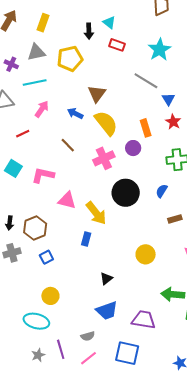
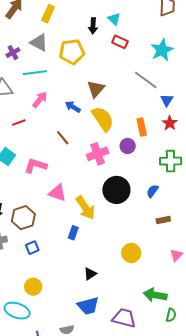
gray triangle: (36, 52) -> (39, 43), turned 36
purple cross: (11, 64) -> (13, 53), turned 32

